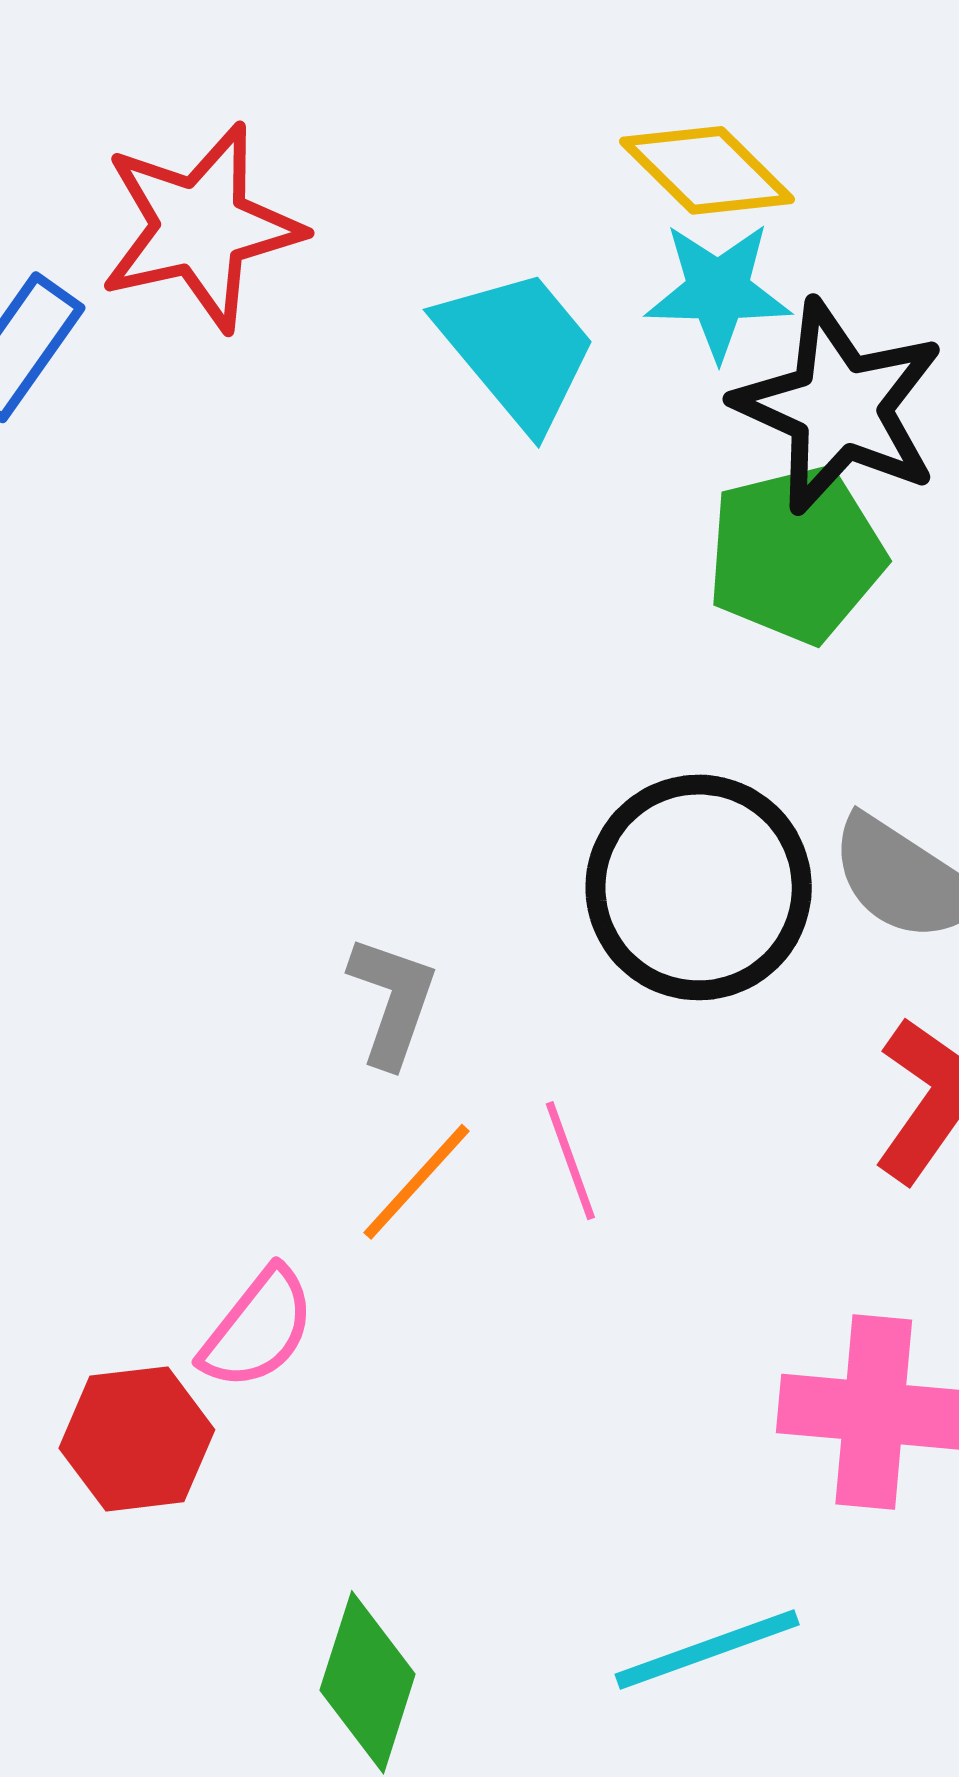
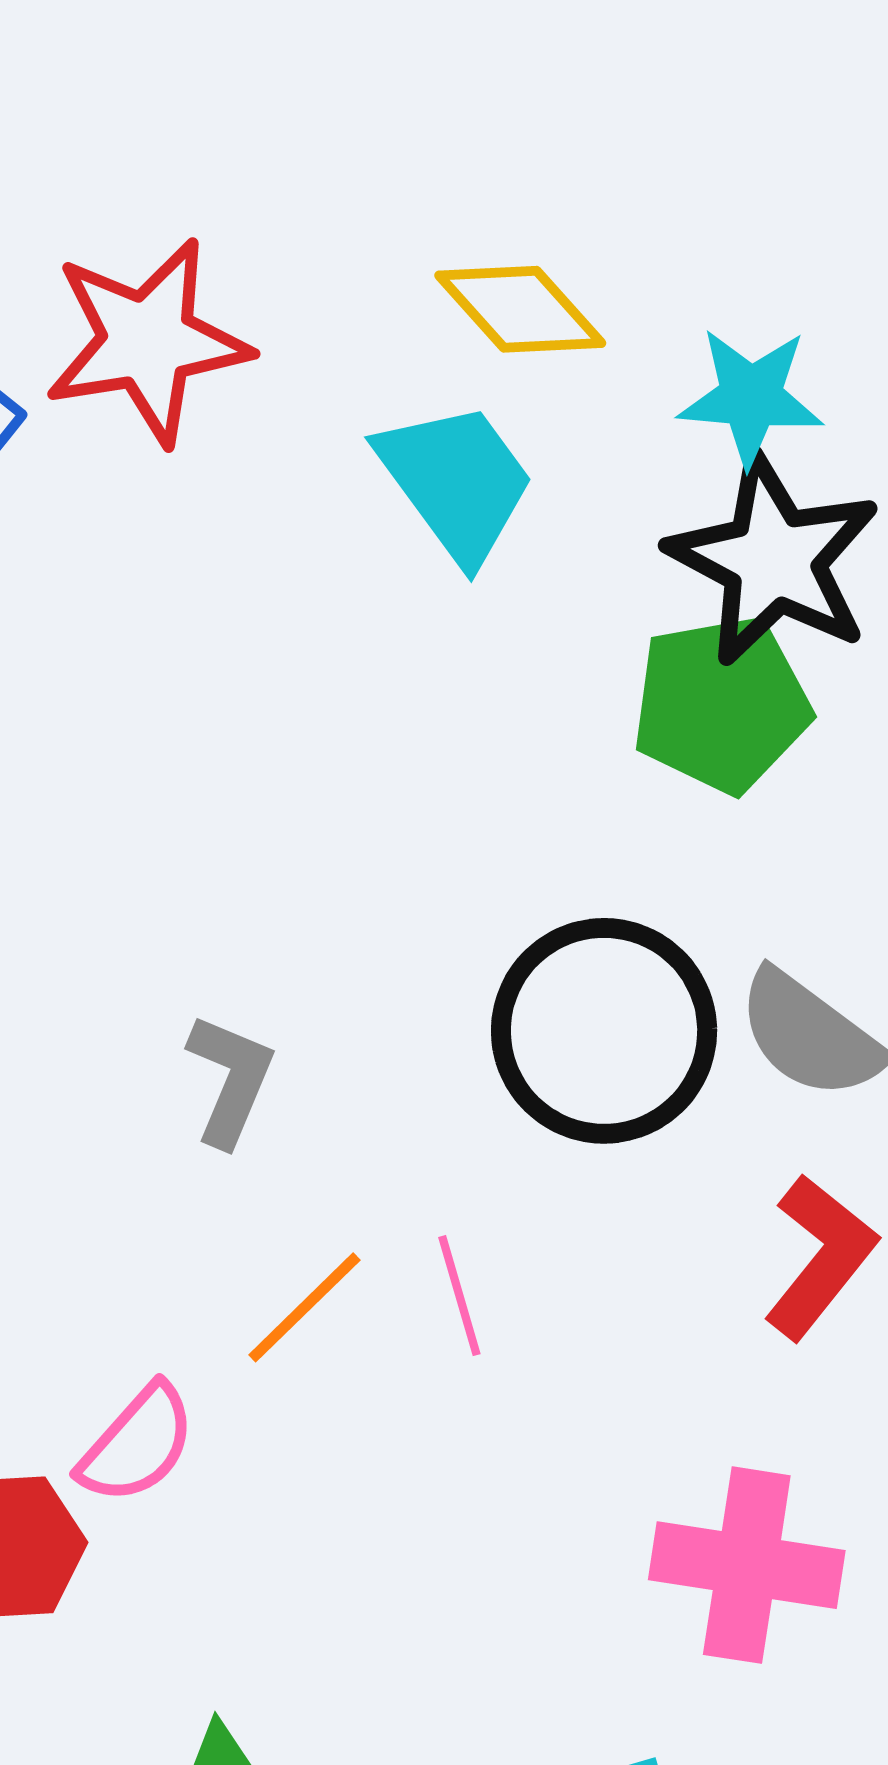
yellow diamond: (707, 170) -> (520, 309), moved
cyan star: (718, 291) -> (751, 397), moved
gray L-shape: (392, 1001) -> (230, 1080), moved

